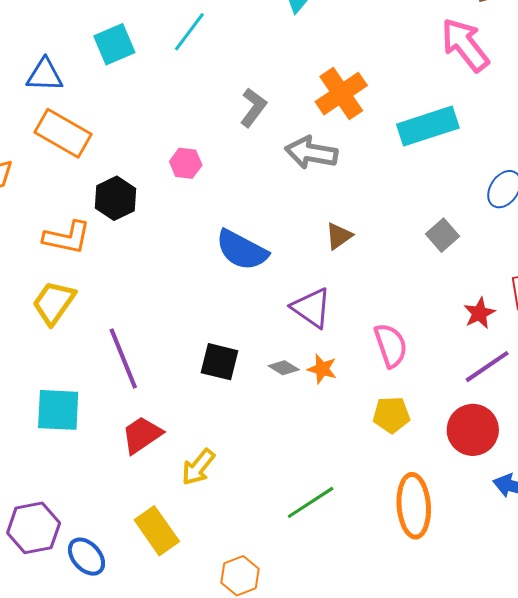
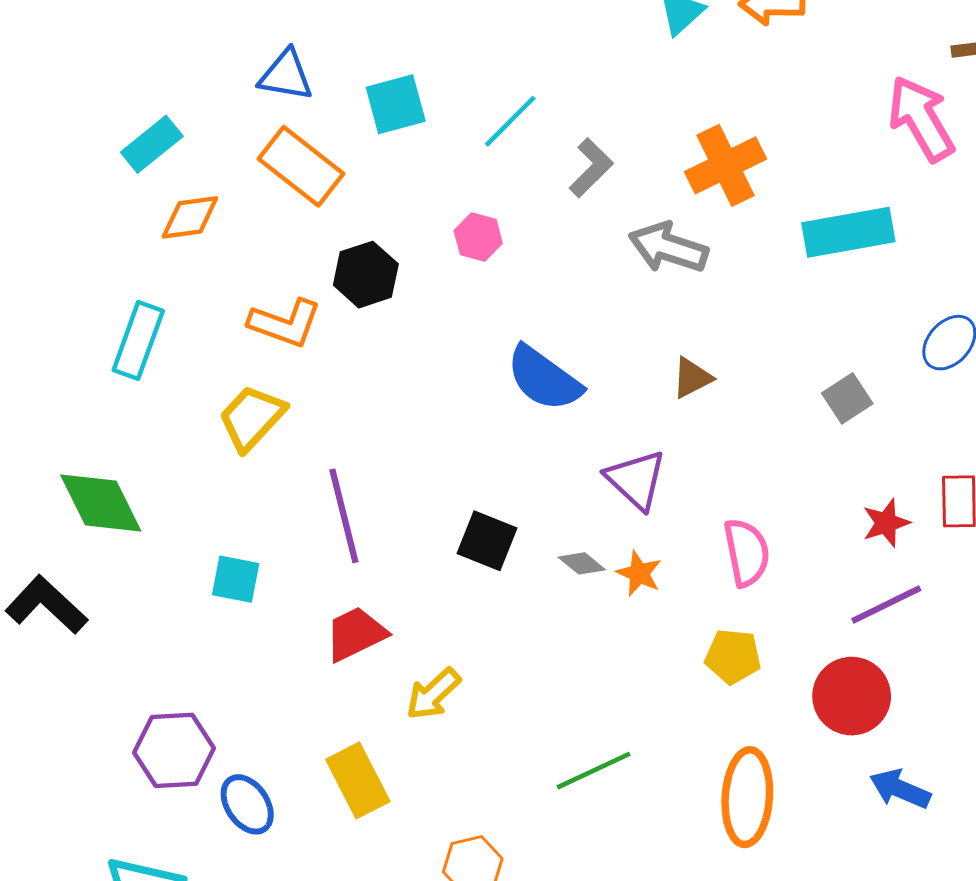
cyan line: (189, 32) -> (510, 121), moved
cyan square: (114, 44) -> (396, 104), moved
cyan square: (58, 410) -> (236, 579), size x0.7

